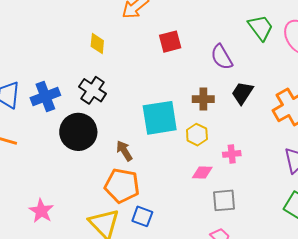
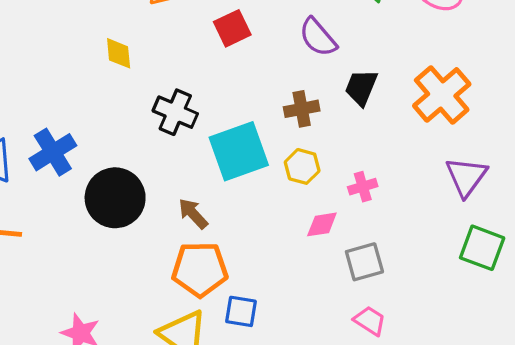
black cross: (93, 90) -> (175, 112), moved

